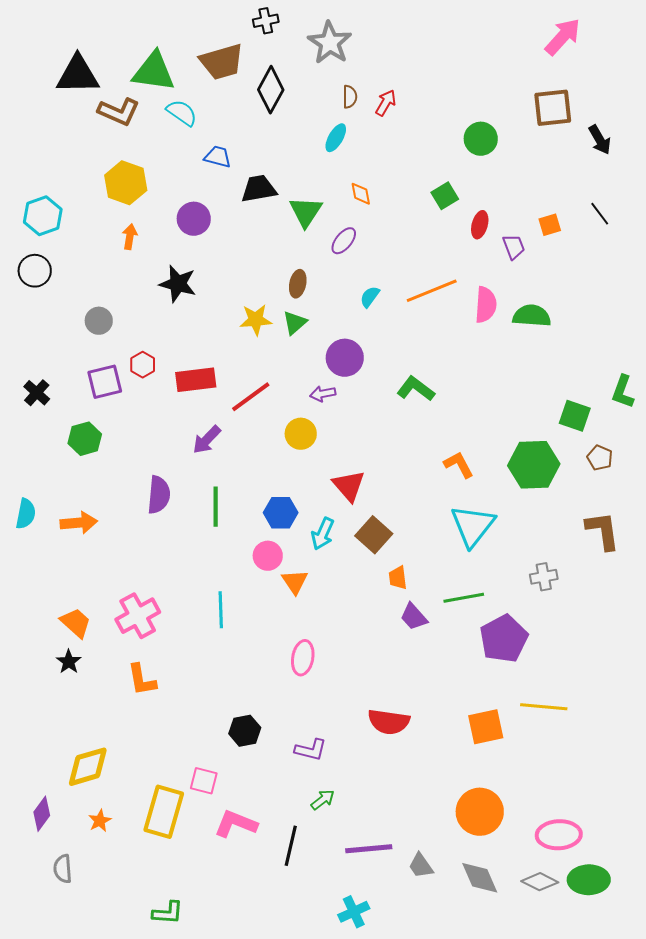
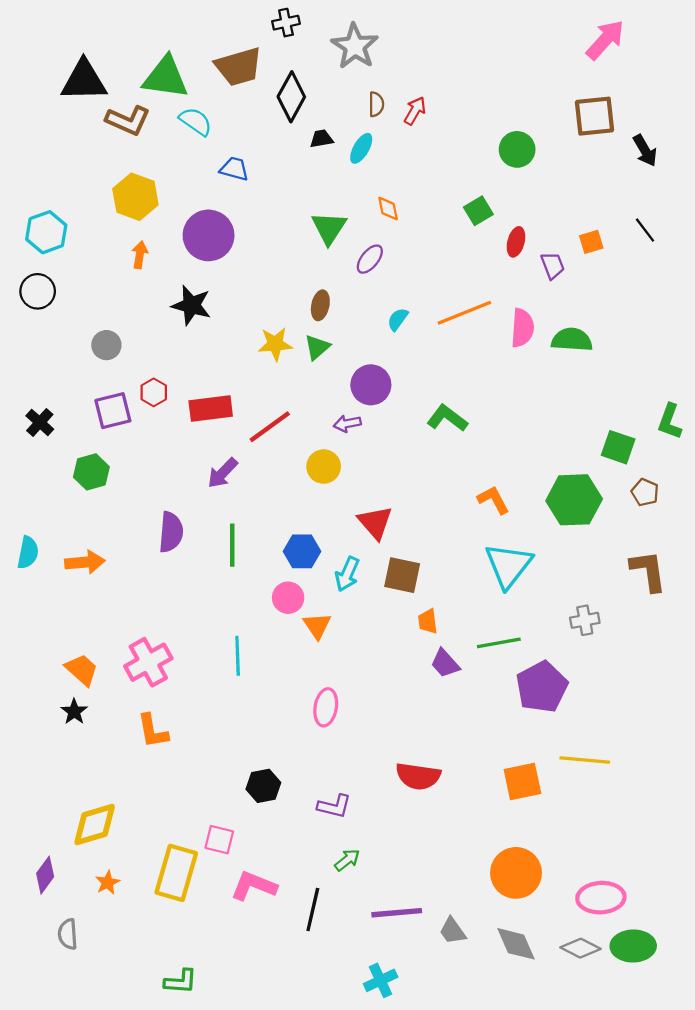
black trapezoid: (259, 189) -> (321, 139), moved, size x0.6
purple circle: (194, 219) -> (209, 235), size x1.4
brown square: (374, 535) -> (402, 575), turned -30

